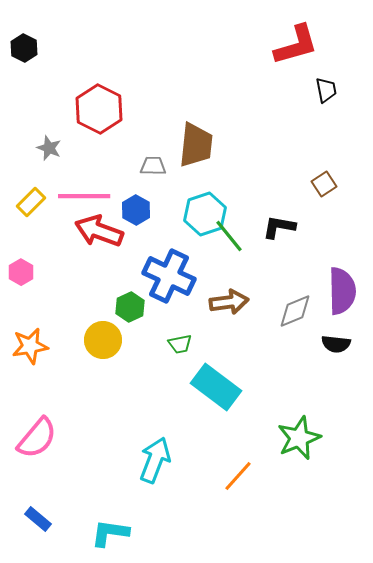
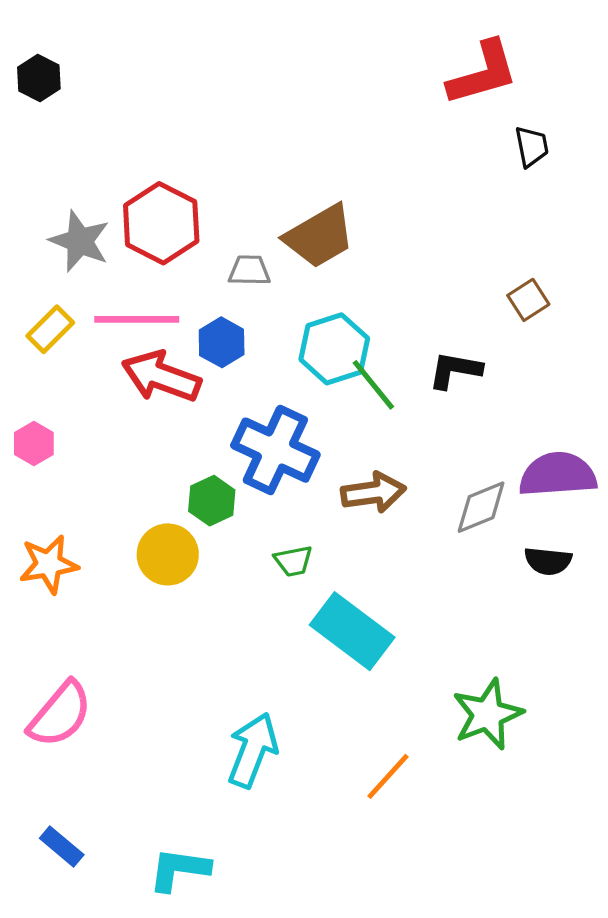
red hexagon: (99, 109) -> (161, 223), moved
brown trapezoid: (196, 145) -> (320, 236), turned 54
gray star: (49, 148) -> (80, 241), size x1.5
purple semicircle: (342, 291) -> (558, 475), turned -93

